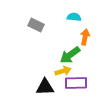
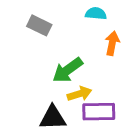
green arrow: (70, 55) -> (68, 70), moved

